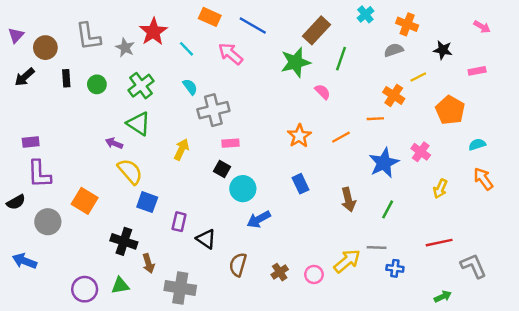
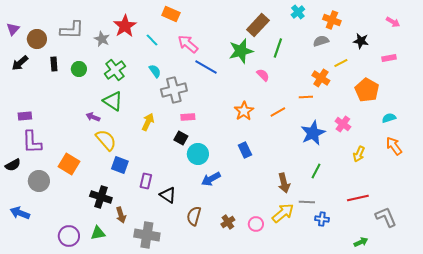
blue line: (253, 25) -> (206, 67), moved
gray L-shape: (88, 37) -> (72, 30), turned -80
brown arrow: (348, 200) -> (284, 183), moved

